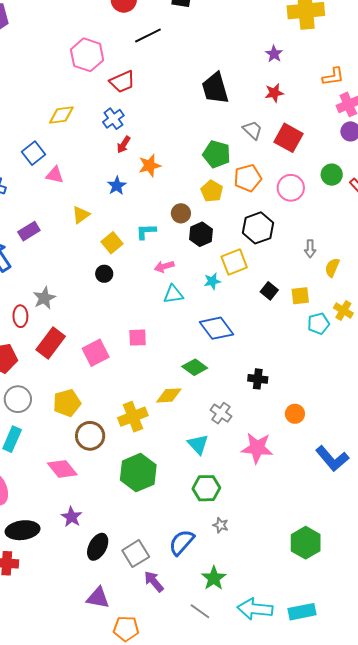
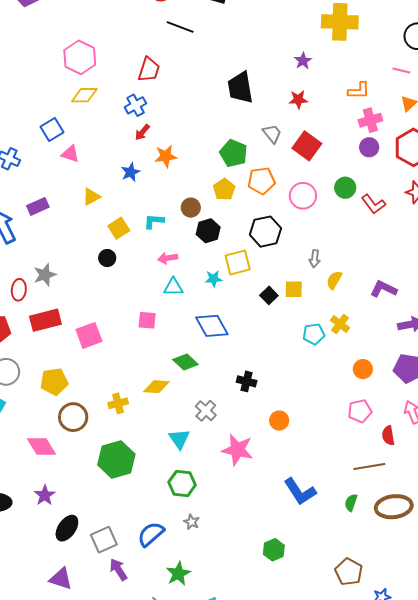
black line: (148, 36) -> (180, 27), turned 40
pink hexagon: (87, 55) -> (80, 57), moved
red trapezoid: (122, 82) -> (149, 70), turned -56
yellow square: (300, 296) -> (294, 289), moved
pink square: (138, 338) -> (147, 320), moved
red rectangle: (51, 343) -> (45, 320), turned 32
yellow cross: (133, 417) -> (118, 403), size x0.7
blue L-shape: (332, 459) -> (300, 491), moved
green hexagon: (306, 543) -> (274, 550), size x0.7

